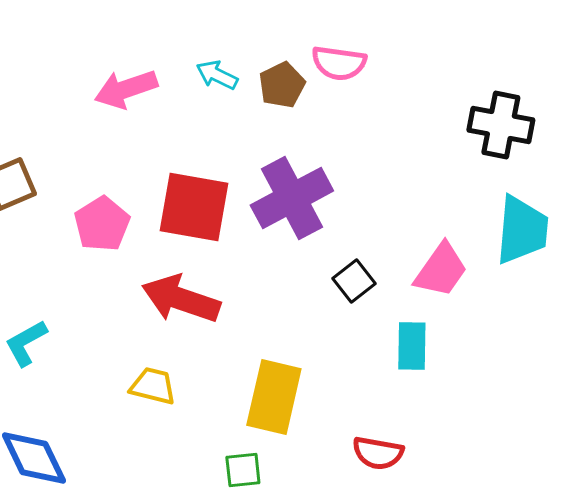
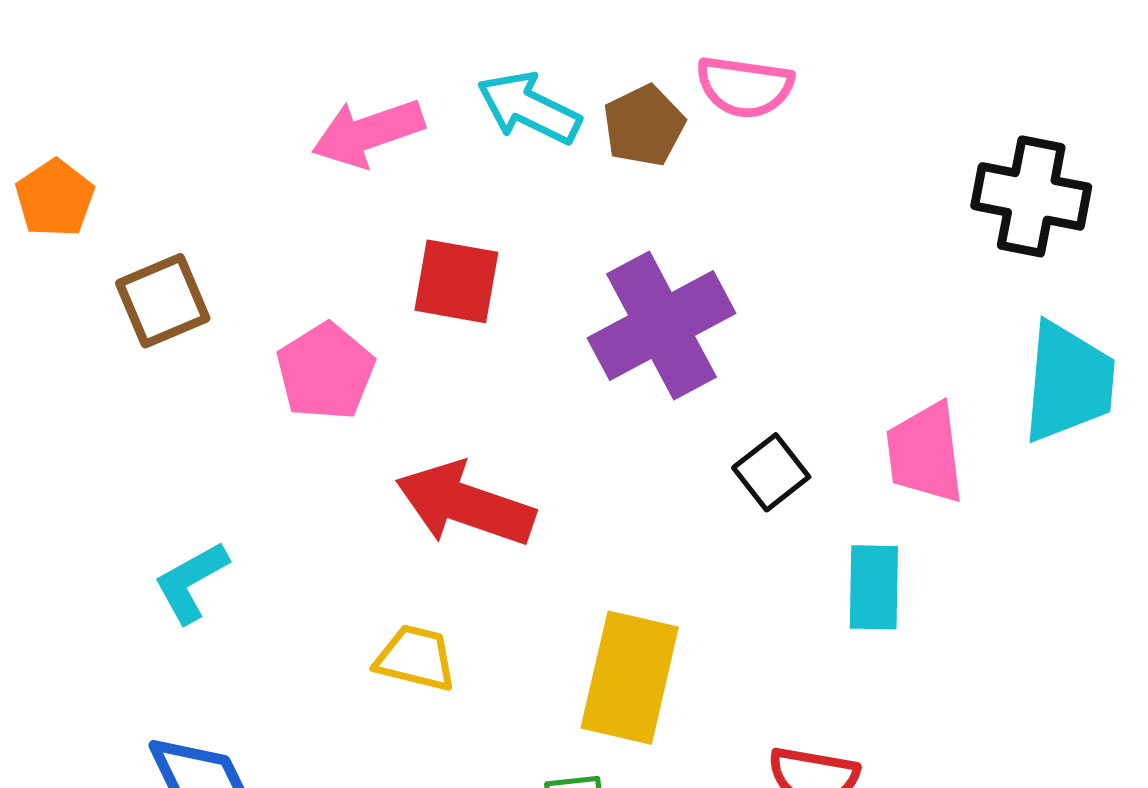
cyan arrow: (217, 75) -> (529, 108), size x1.4
red square: (194, 207) -> (456, 281), moved, size x0.7
pink trapezoid: (441, 270) -> (925, 453), turned 138

